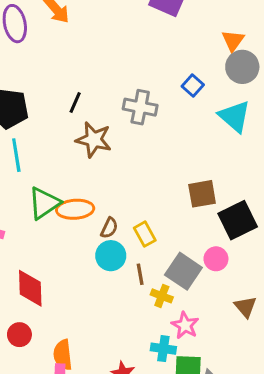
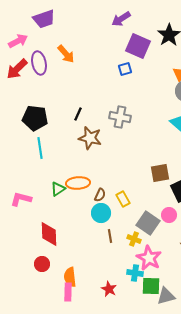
blue square: (193, 85) -> (125, 69), moved, turned 32
green triangle: (44, 203) -> (58, 189), moved, size x0.7
brown line: (140, 274) -> (110, 236), moved
pink star: (185, 325) -> (149, 258), size x1.4

